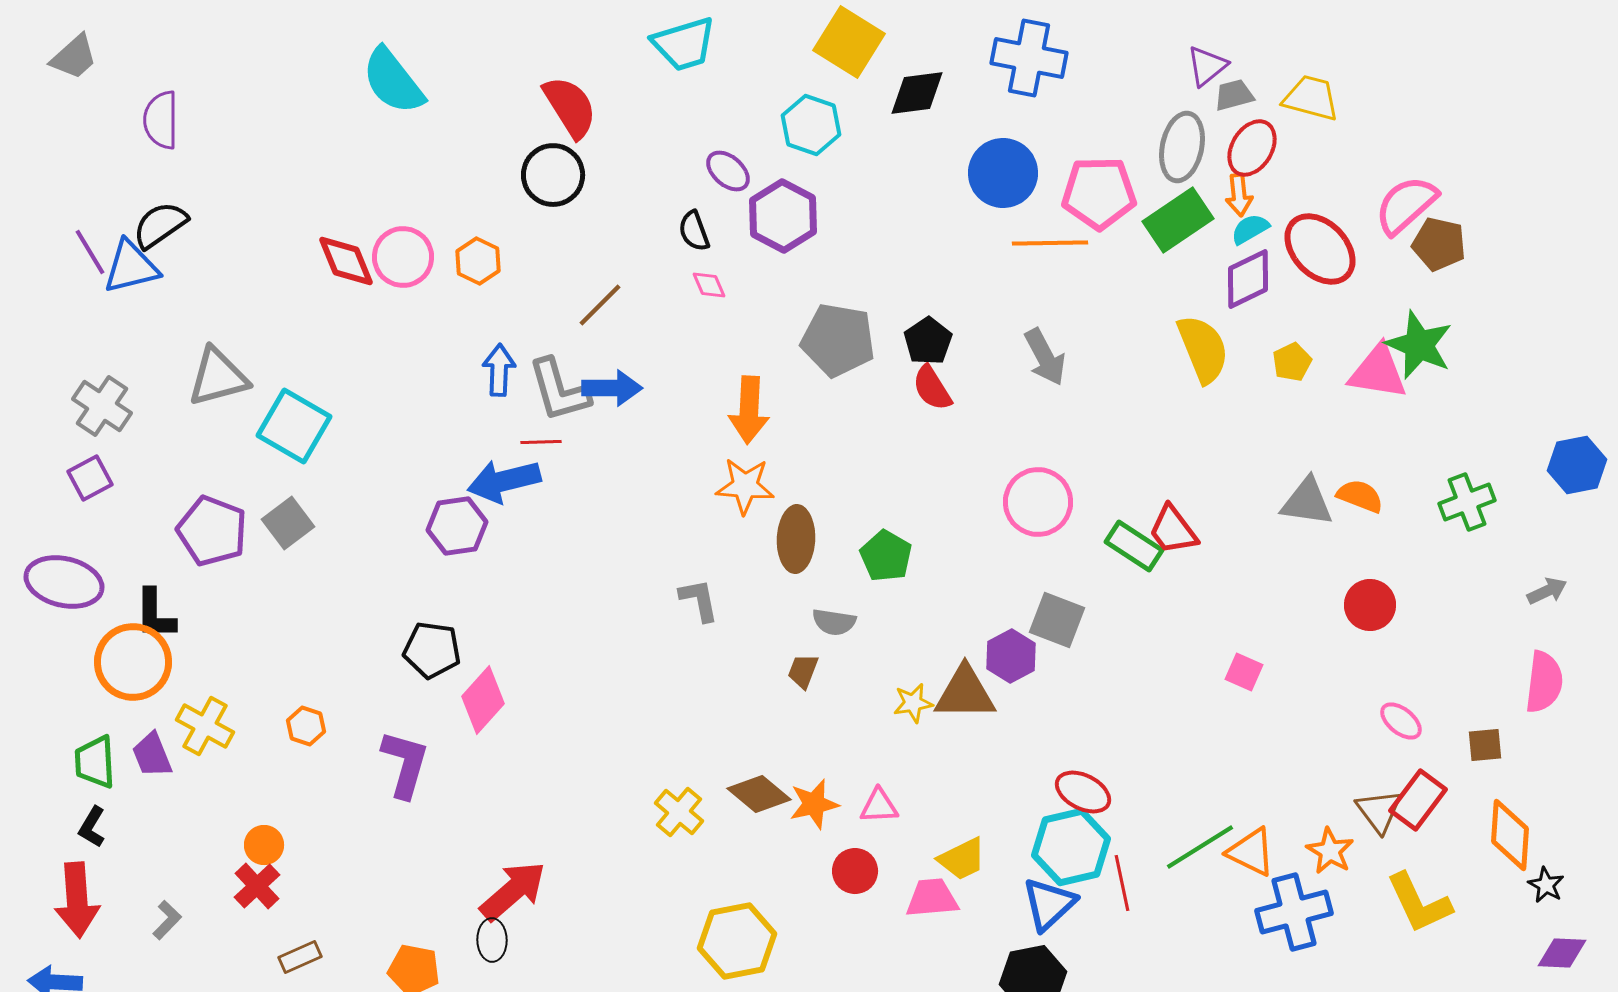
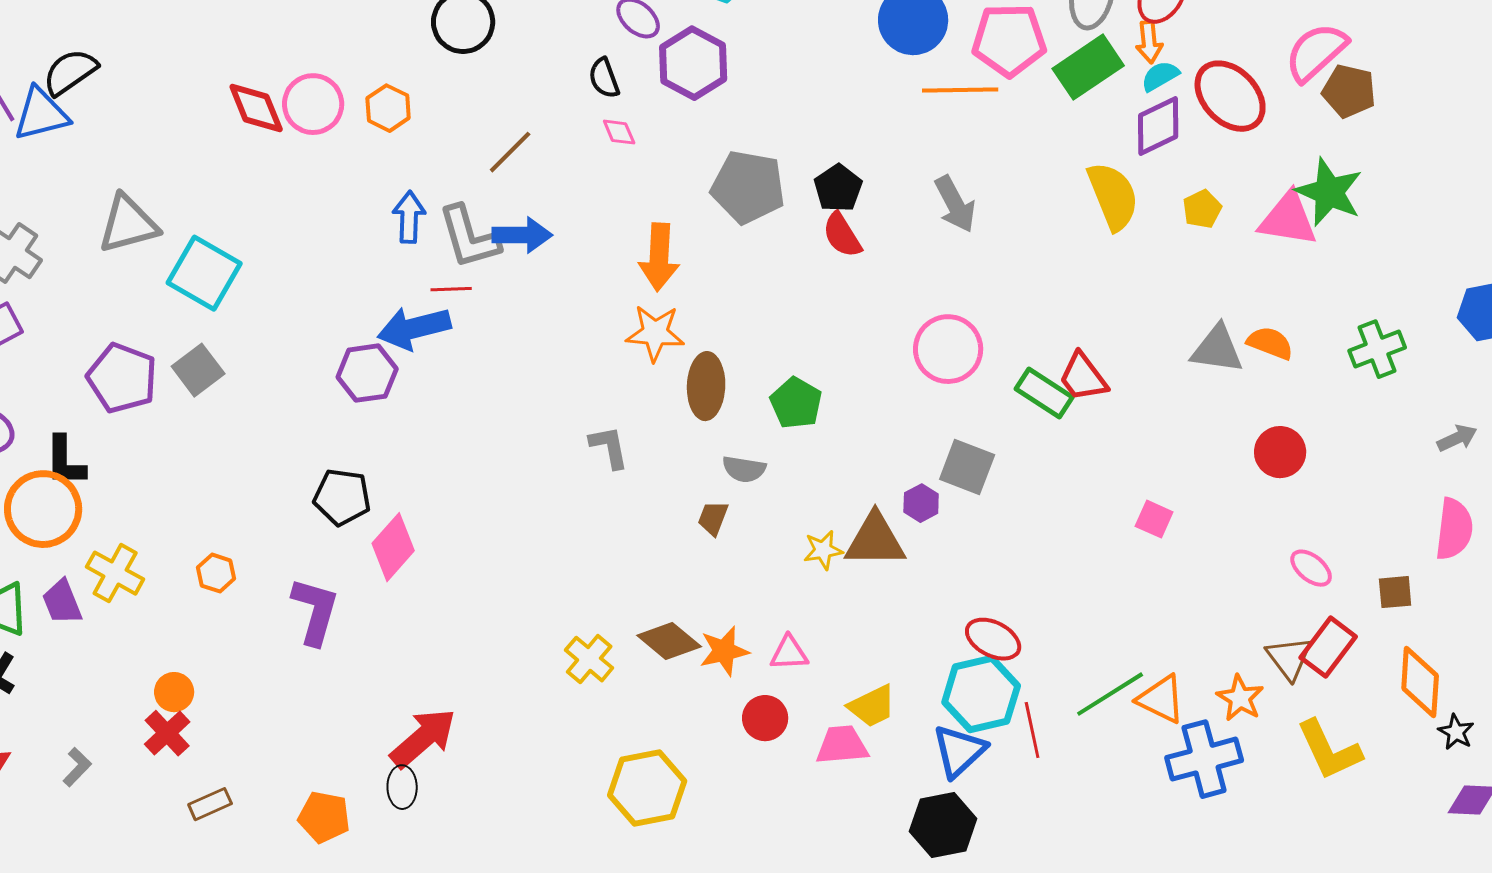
purple hexagon: (1011, 656) -> (921, 503), size x0.7

